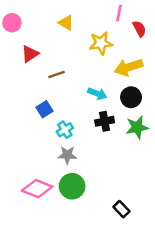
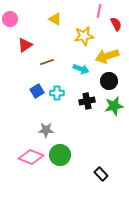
cyan arrow: (97, 94) -> (81, 69), moved
cyan cross: (65, 130) -> (57, 93), moved, turned 32
gray star: (67, 155) -> (46, 130), moved

